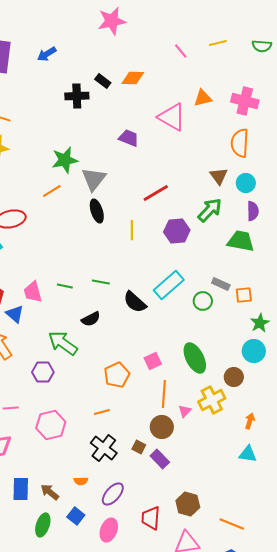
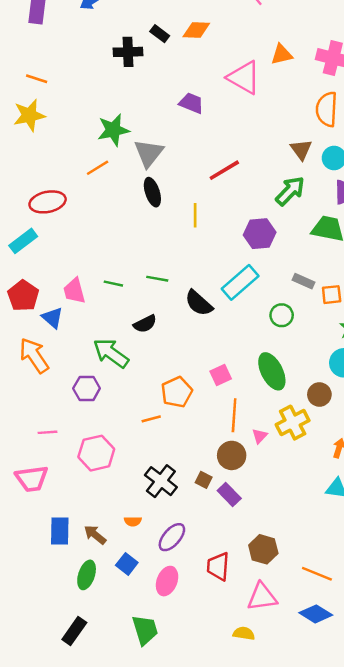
purple hexagon: (177, 231) -> (260, 234), moved
green circle: (203, 301) -> (282, 315), moved
orange line: (102, 412) -> (151, 419), moved

